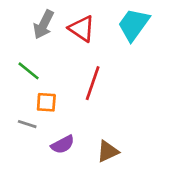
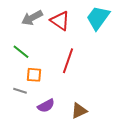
gray arrow: (44, 25) -> (32, 18), turned 35

